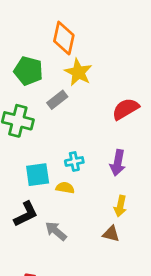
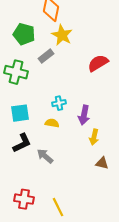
purple arrow: (118, 163) -> (84, 115), moved
cyan square: (38, 175) -> (20, 113), moved
brown triangle: (111, 234) -> (102, 163), moved

